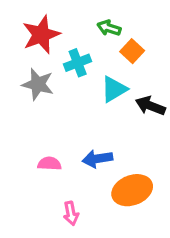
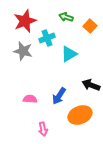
orange square: (132, 51) -> (90, 26), moved
black arrow: (150, 106) -> (91, 85), moved
blue arrow: (97, 159) -> (59, 96), turned -48

